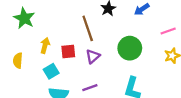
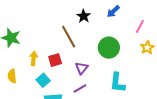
pink line: (168, 31) -> (140, 26), turned -32
purple triangle: (93, 56) -> (82, 68), moved

